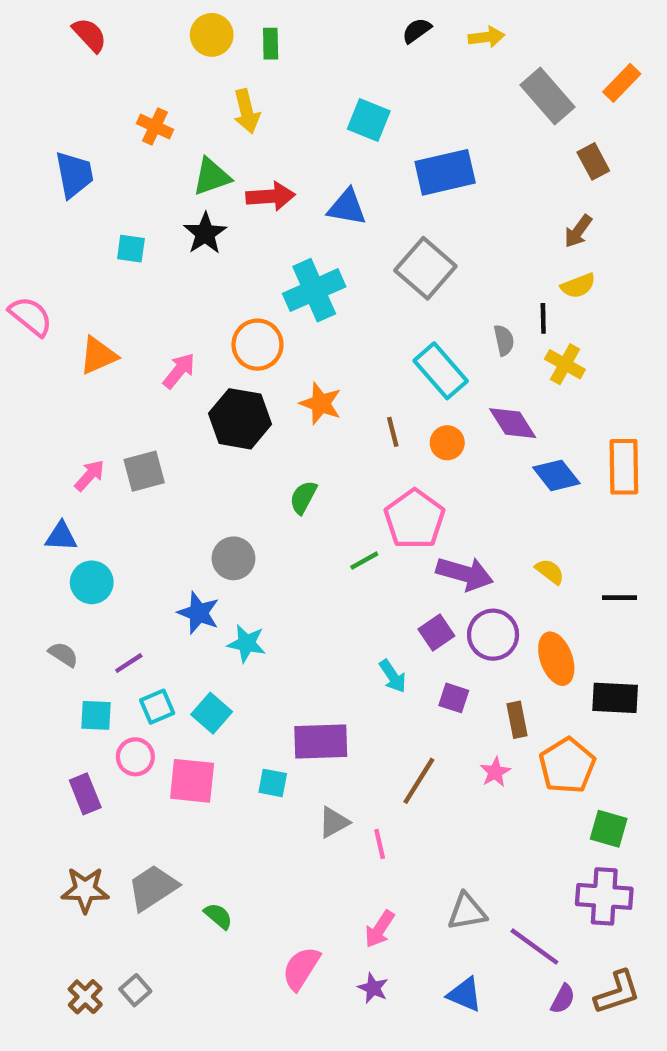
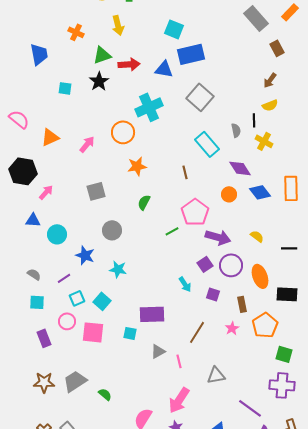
blue rectangle: (445, 172) -> (191, 54), moved
orange star: (321, 403) -> (137, 166), moved, turned -30
black hexagon: (240, 419) -> (23, 171), moved
orange circle: (447, 443) -> (229, 194), moved
gray square: (144, 471) -> (96, 191), moved
cyan circle: (92, 582) -> (57, 234), moved
blue star: (199, 613) -> (85, 255), moved
cyan square: (96, 715) -> (37, 302), moved
gray triangle: (467, 912) -> (216, 375), moved
pink arrow: (380, 929) -> (179, 400), size x1.5

